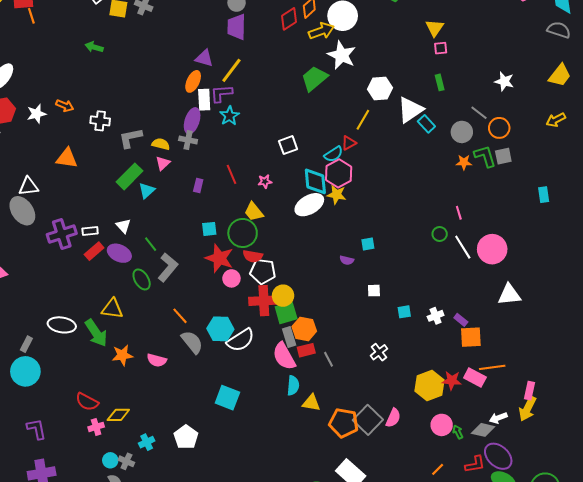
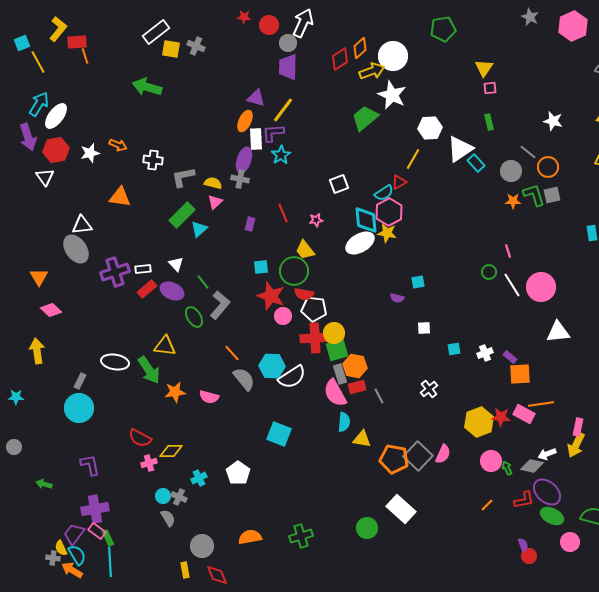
green arrow: (94, 47) -> (147, 87), size x1.6

